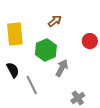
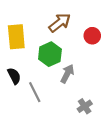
brown arrow: (55, 21) -> (60, 23), size x1.5
red circle: (90, 41) -> (92, 36), moved

